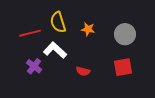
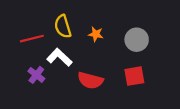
red semicircle: (83, 71) -> (90, 80), size x1.6

